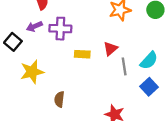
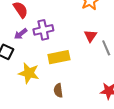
yellow rectangle: (82, 54) -> (59, 57), moved, size x1.5
yellow star: (32, 72) -> (29, 73), turned -30

